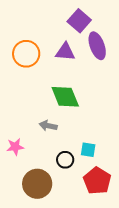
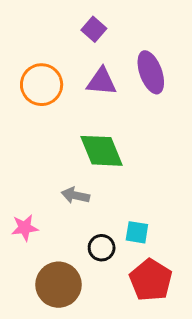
purple square: (79, 21) -> (94, 29), moved, size x0.7

